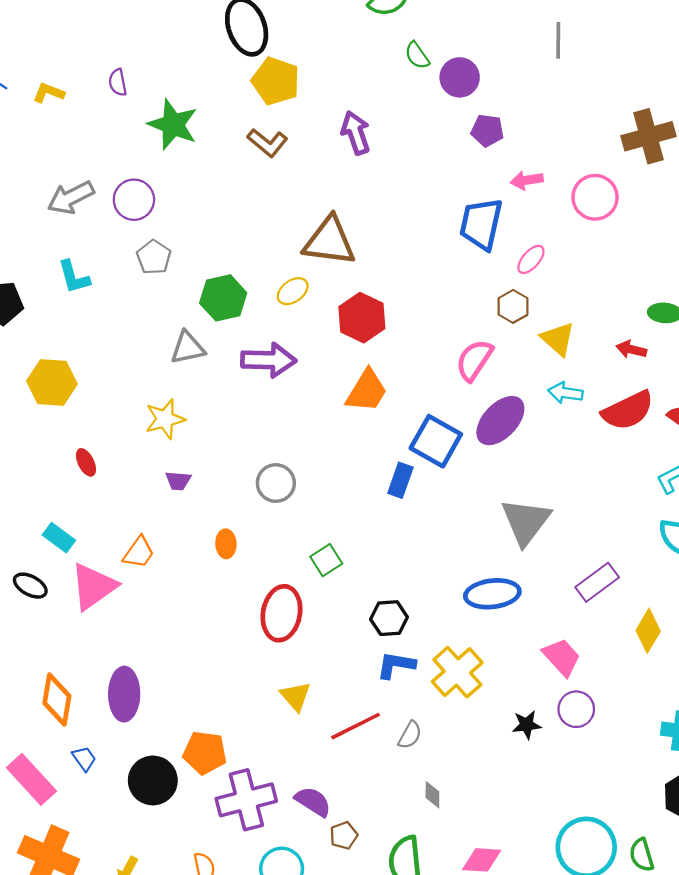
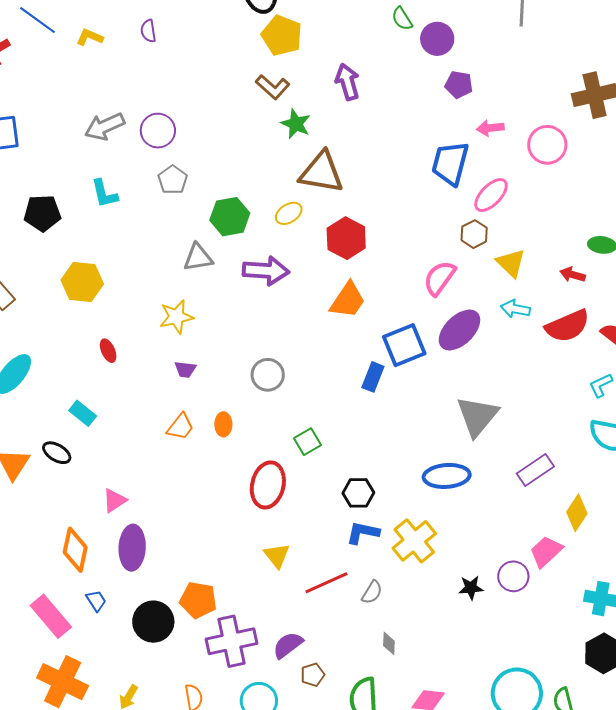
green star: (173, 125) -> (296, 124), moved, size x0.7
pink ellipse: (531, 259) -> (491, 195), size x1.4
blue square: (436, 441) -> (404, 345), turned 36
orange trapezoid: (139, 552) -> (180, 427), moved
pink triangle: (93, 587) -> (114, 501), moved, size x0.6
pink trapezoid: (562, 657) -> (546, 552), moved, turned -93
purple semicircle: (313, 802) -> (288, 645), turned -72

